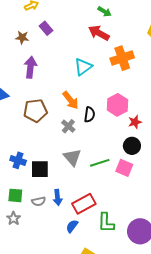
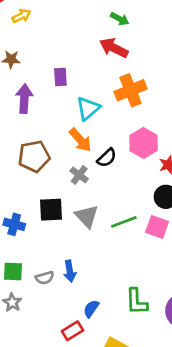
purple rectangle: (46, 28) -> (60, 77), moved, turned 40
orange cross: (122, 58) -> (131, 90), moved
cyan triangle: (83, 67) -> (88, 108), moved
black semicircle: (90, 114) -> (107, 158), turned 42
black square: (40, 169) -> (51, 210), moved
red rectangle: (84, 204) -> (72, 331), moved, size x0.7

